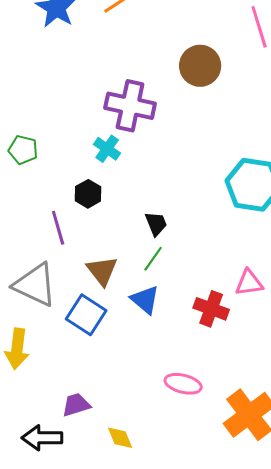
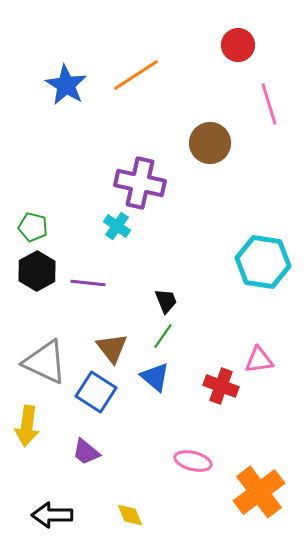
black hexagon: (88, 194) -> (37, 271), moved, size x1.4
purple line: (58, 228) -> (88, 283), moved, turned -68
purple trapezoid: (76, 405) -> (86, 452), moved, turned -124

